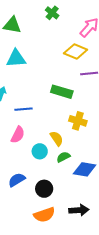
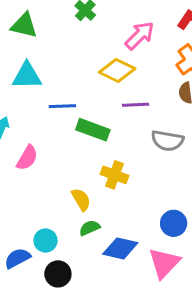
blue line: (24, 109) -> (62, 106), moved
pink semicircle: (18, 135) -> (27, 158), moved
cyan circle: (40, 151) -> (45, 240), moved

